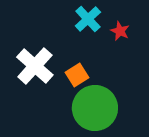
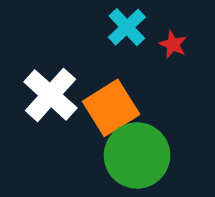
orange square: (77, 75) -> (111, 108), size x1.6

